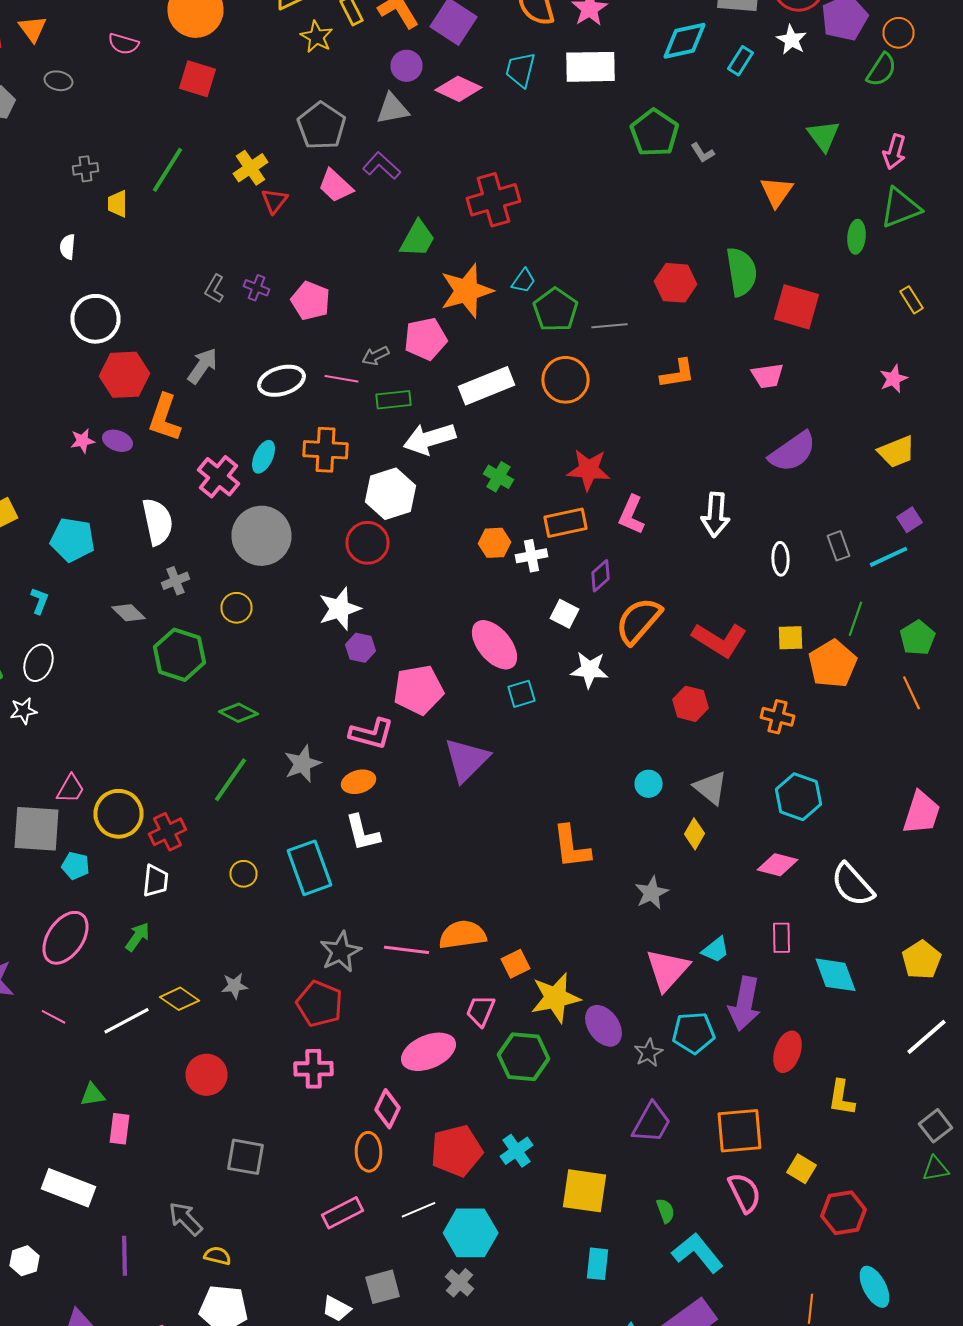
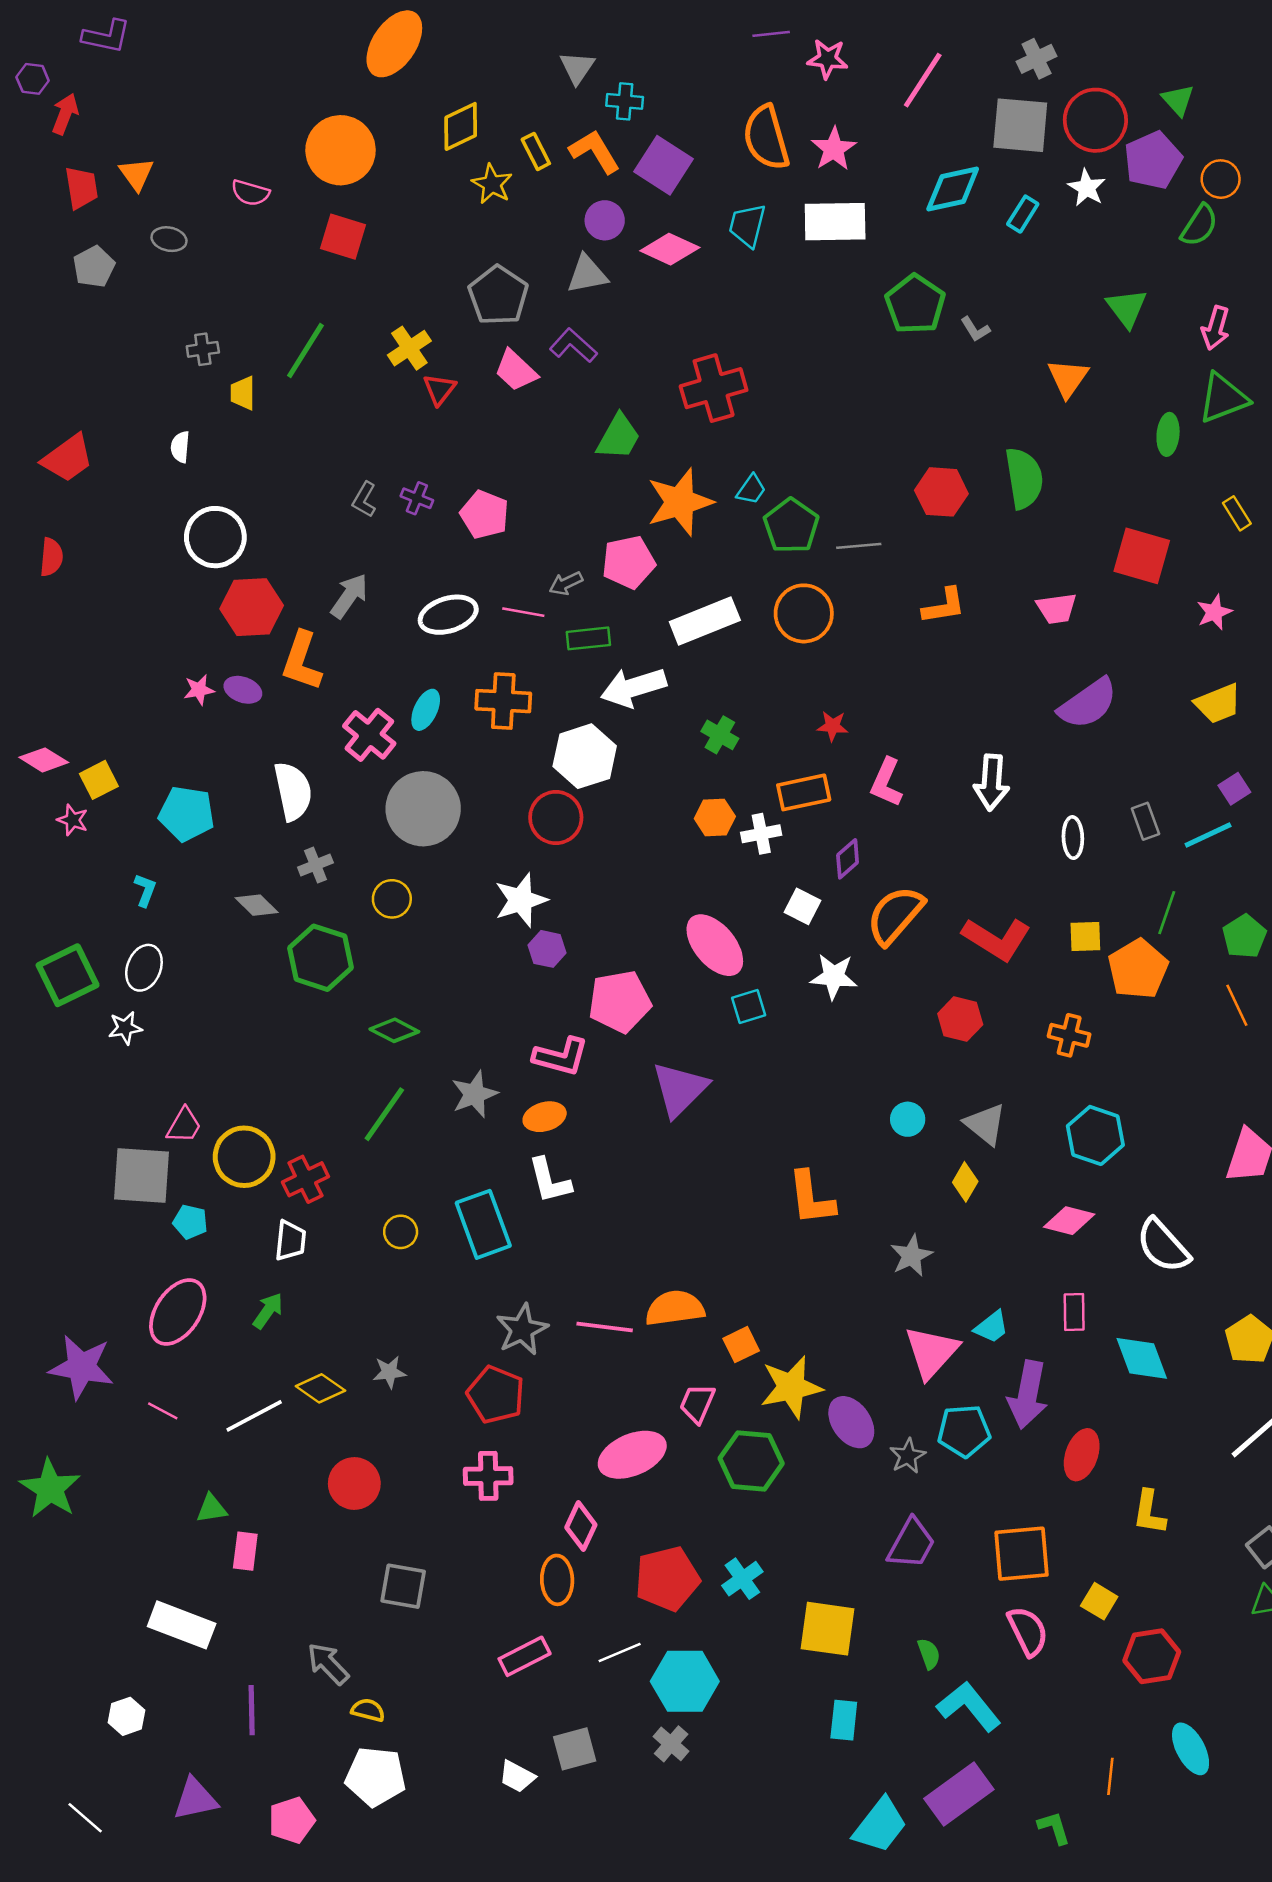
red square: (796, 307) -> (1142, 556), moved
red star: (588, 470) -> (833, 726), size x0.6

